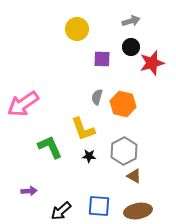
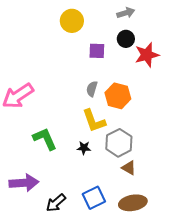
yellow L-shape: (83, 129) -> (94, 121), moved
purple arrow: (29, 191) -> (24, 183), size x1.8
blue square: (99, 206) -> (94, 198), turned -30

